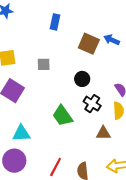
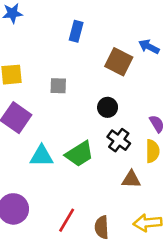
blue arrow: (112, 40) -> (149, 47), moved
green trapezoid: (63, 116) -> (79, 154), turned -90
cyan triangle: (21, 133) -> (42, 156), moved

